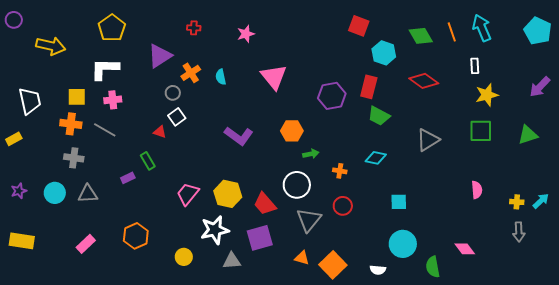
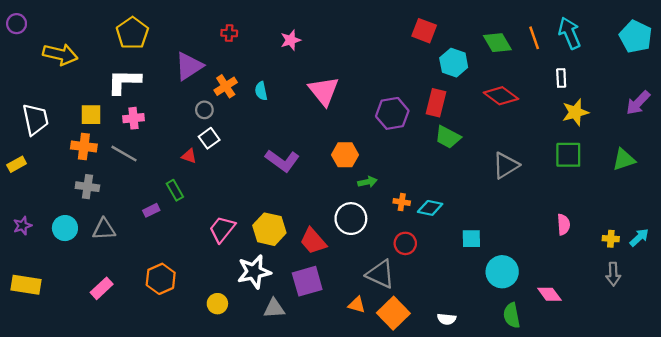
cyan diamond: (376, 158) -> (430, 208), moved
gray triangle: (309, 220) -> (380, 274), moved, turned -44
cyan circle: (403, 244) -> (502, 272), moved

